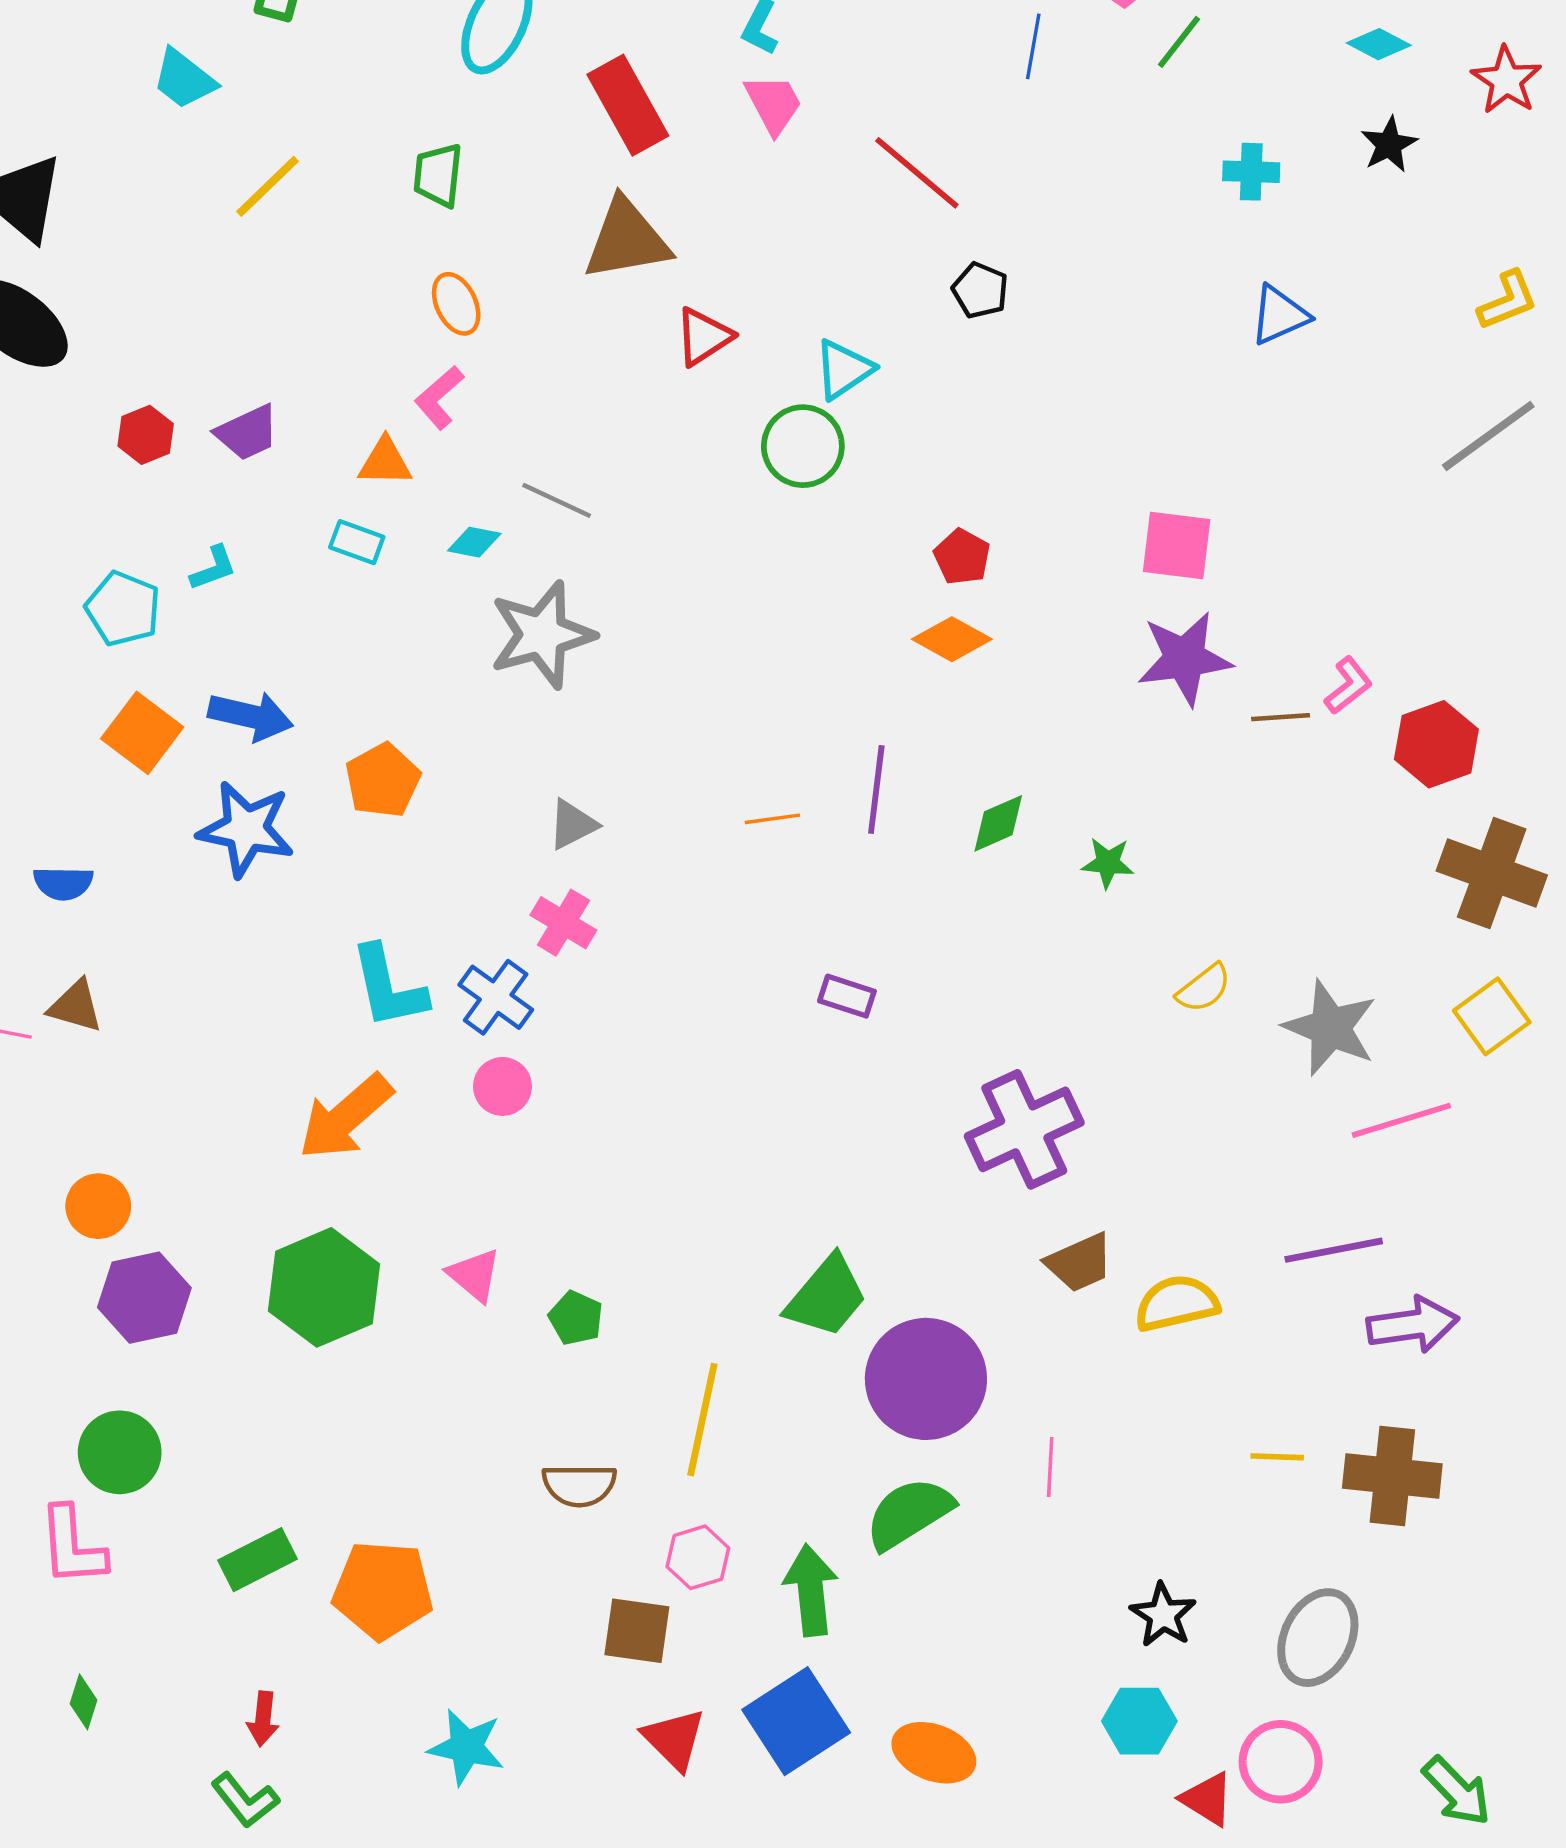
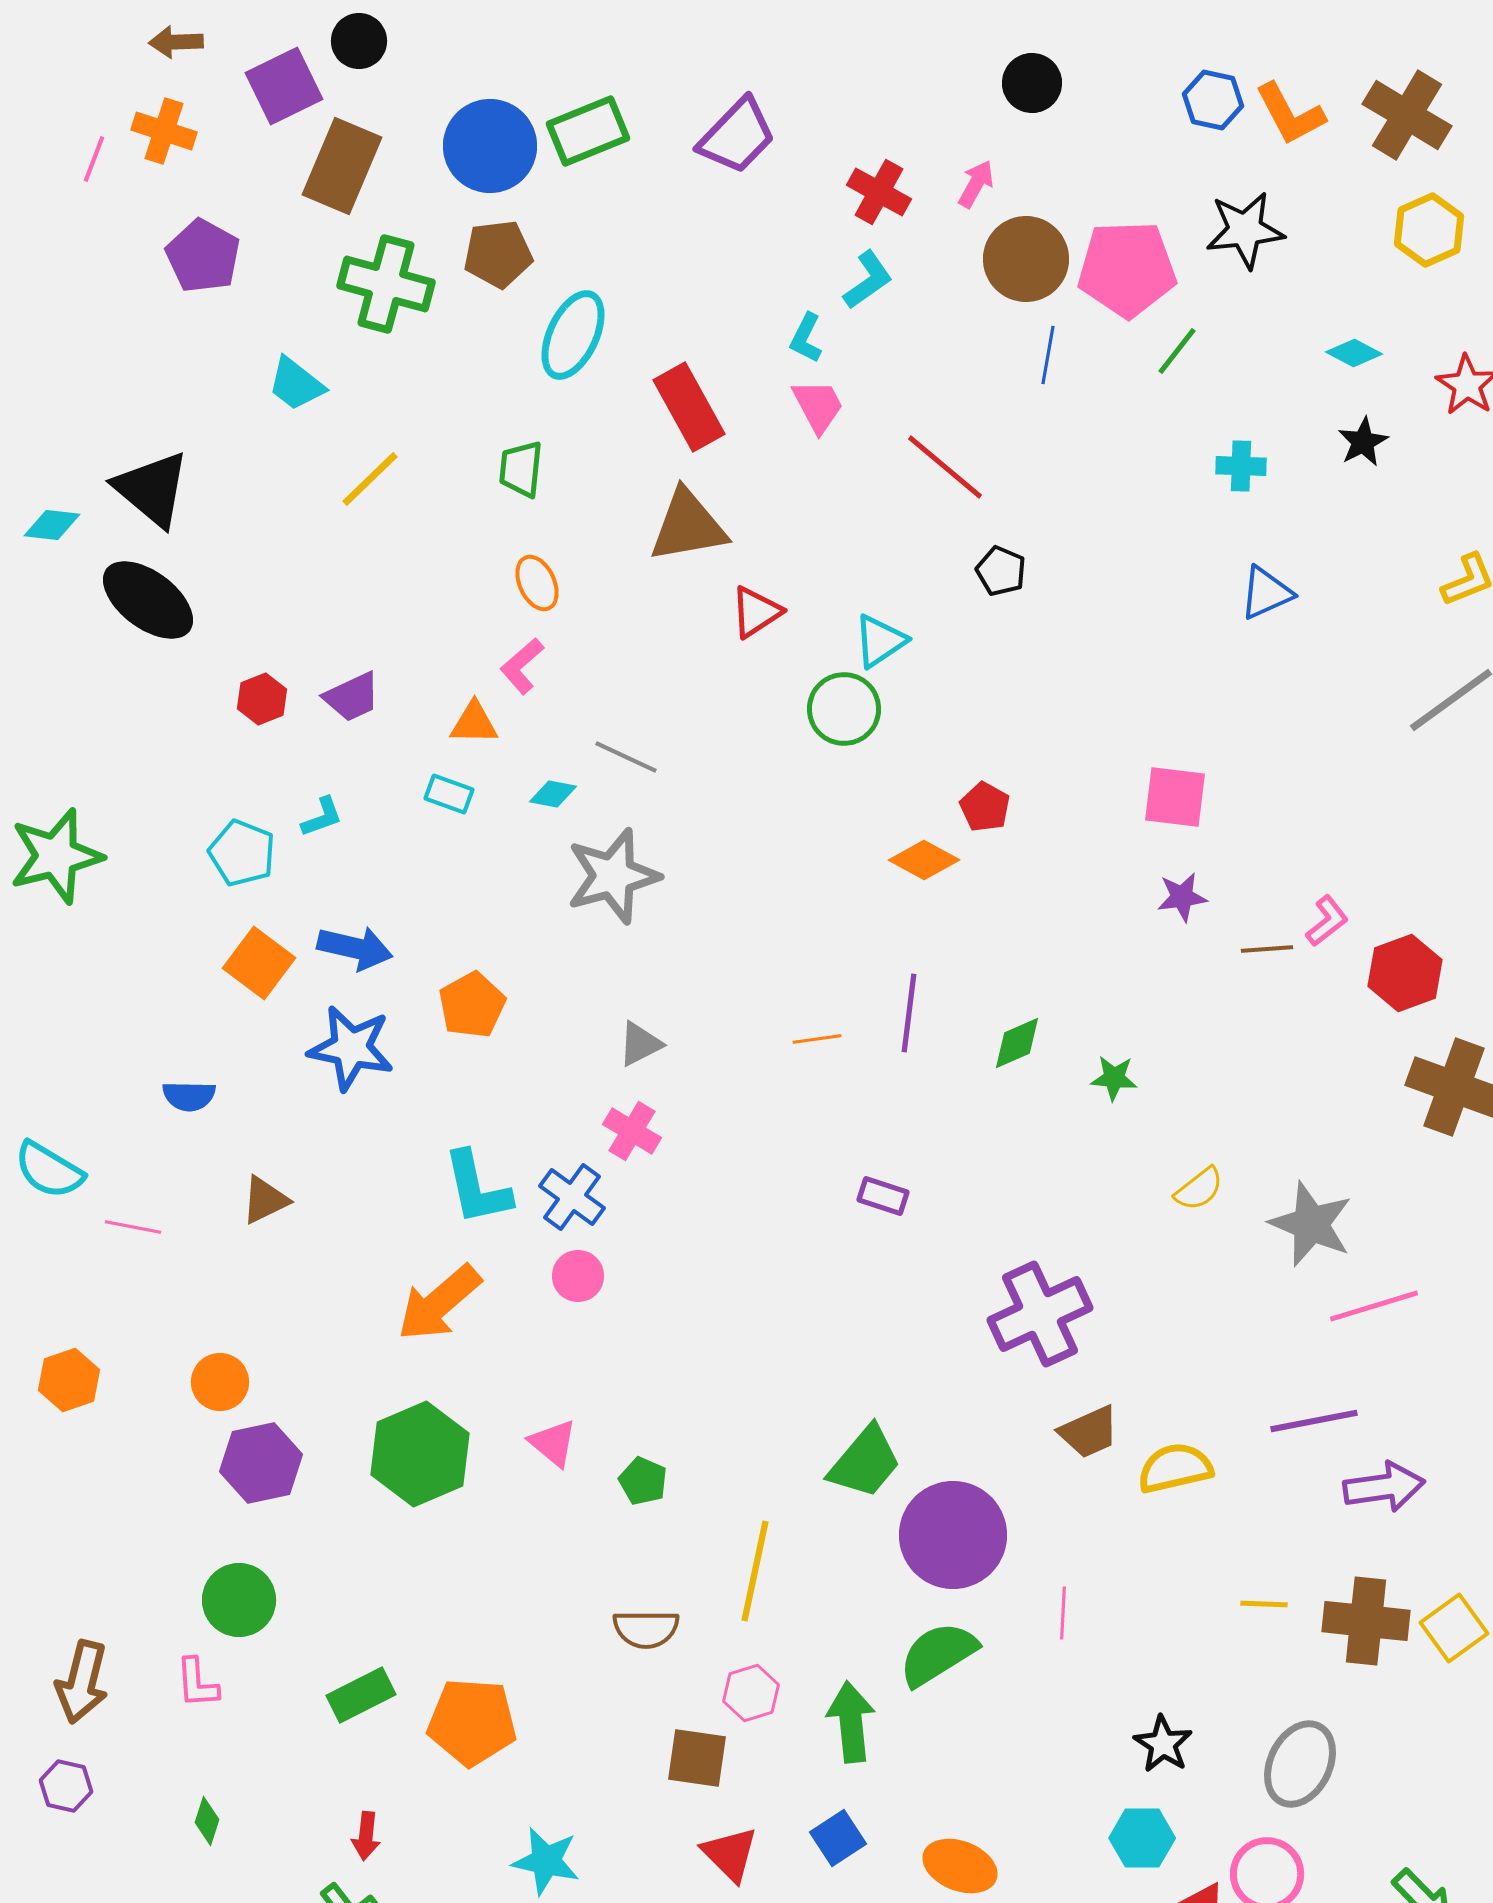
orange diamond: (952, 639) -> (924, 860), moved
purple star: (1185, 658) -> (1182, 897), size x0.6
brown triangle: (76, 1006) -> (265, 1200), moved, turned -42
yellow square: (1492, 1016) -> (1454, 1628), moved
pink L-shape: (72, 1546) -> (197, 1683), size x0.7
blue square: (796, 1721) -> (838, 1838), size x0.6

